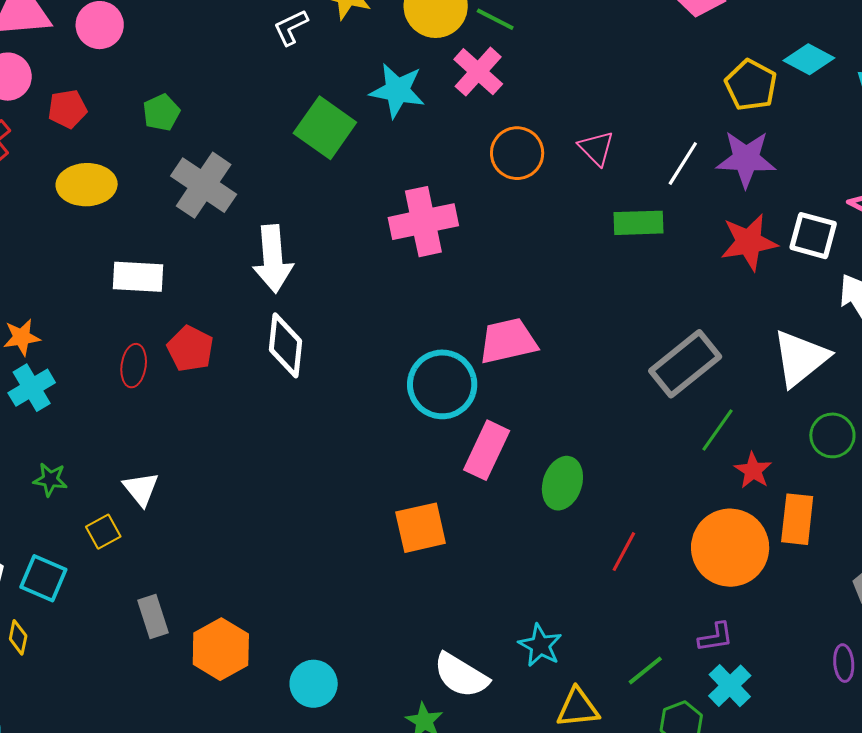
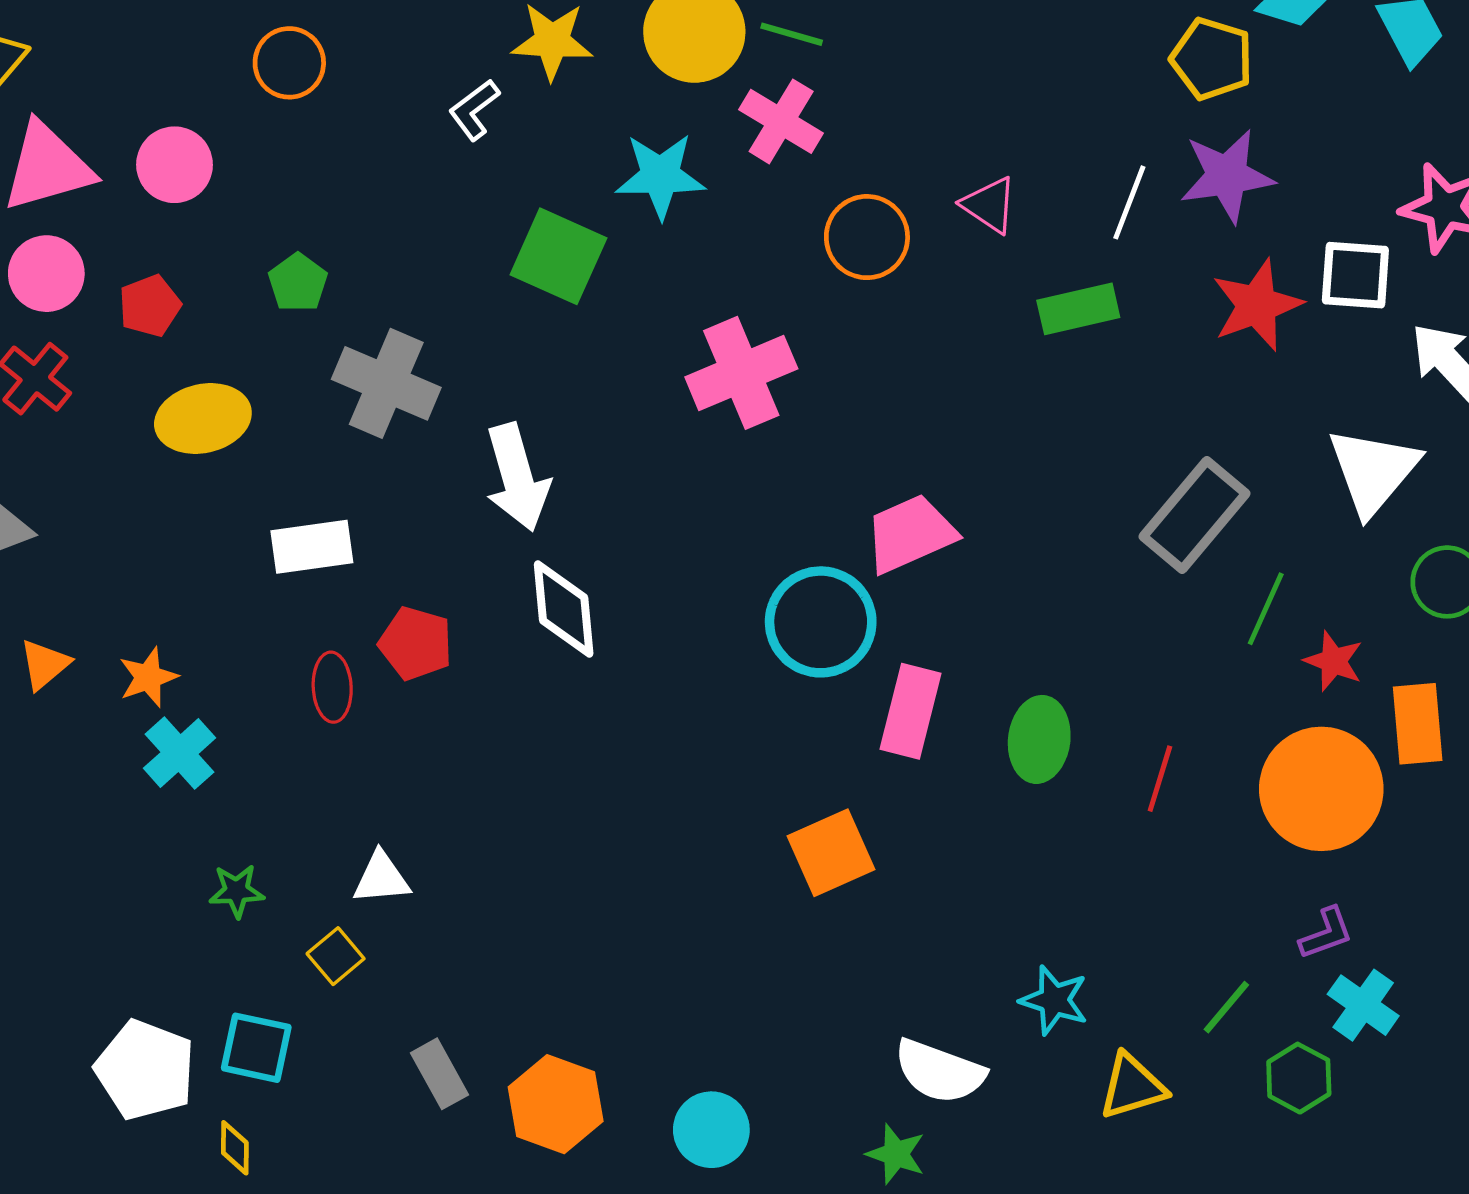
white triangle: (141, 489) -> (381, 878), turned -45
red line: (624, 552) -> (1160, 779), moved

